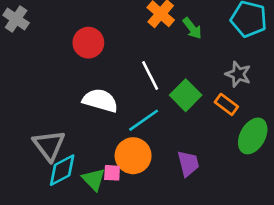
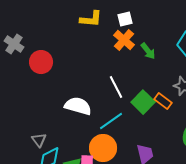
red circle: (88, 43) -> (41, 62), moved
orange rectangle: (226, 104) -> (163, 101), moved
gray triangle: (49, 145) -> (39, 140), size x0.6

